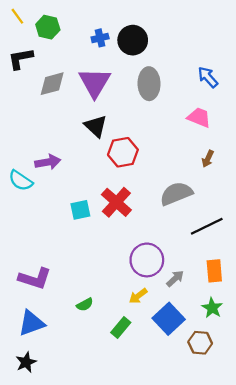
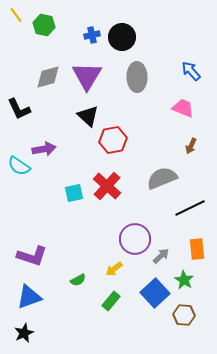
black L-shape: (21, 59) -> (19, 109), moved, turned -105
yellow arrow: (138, 296) -> (114, 269), moved
green star: (212, 308) -> (184, 280), moved

